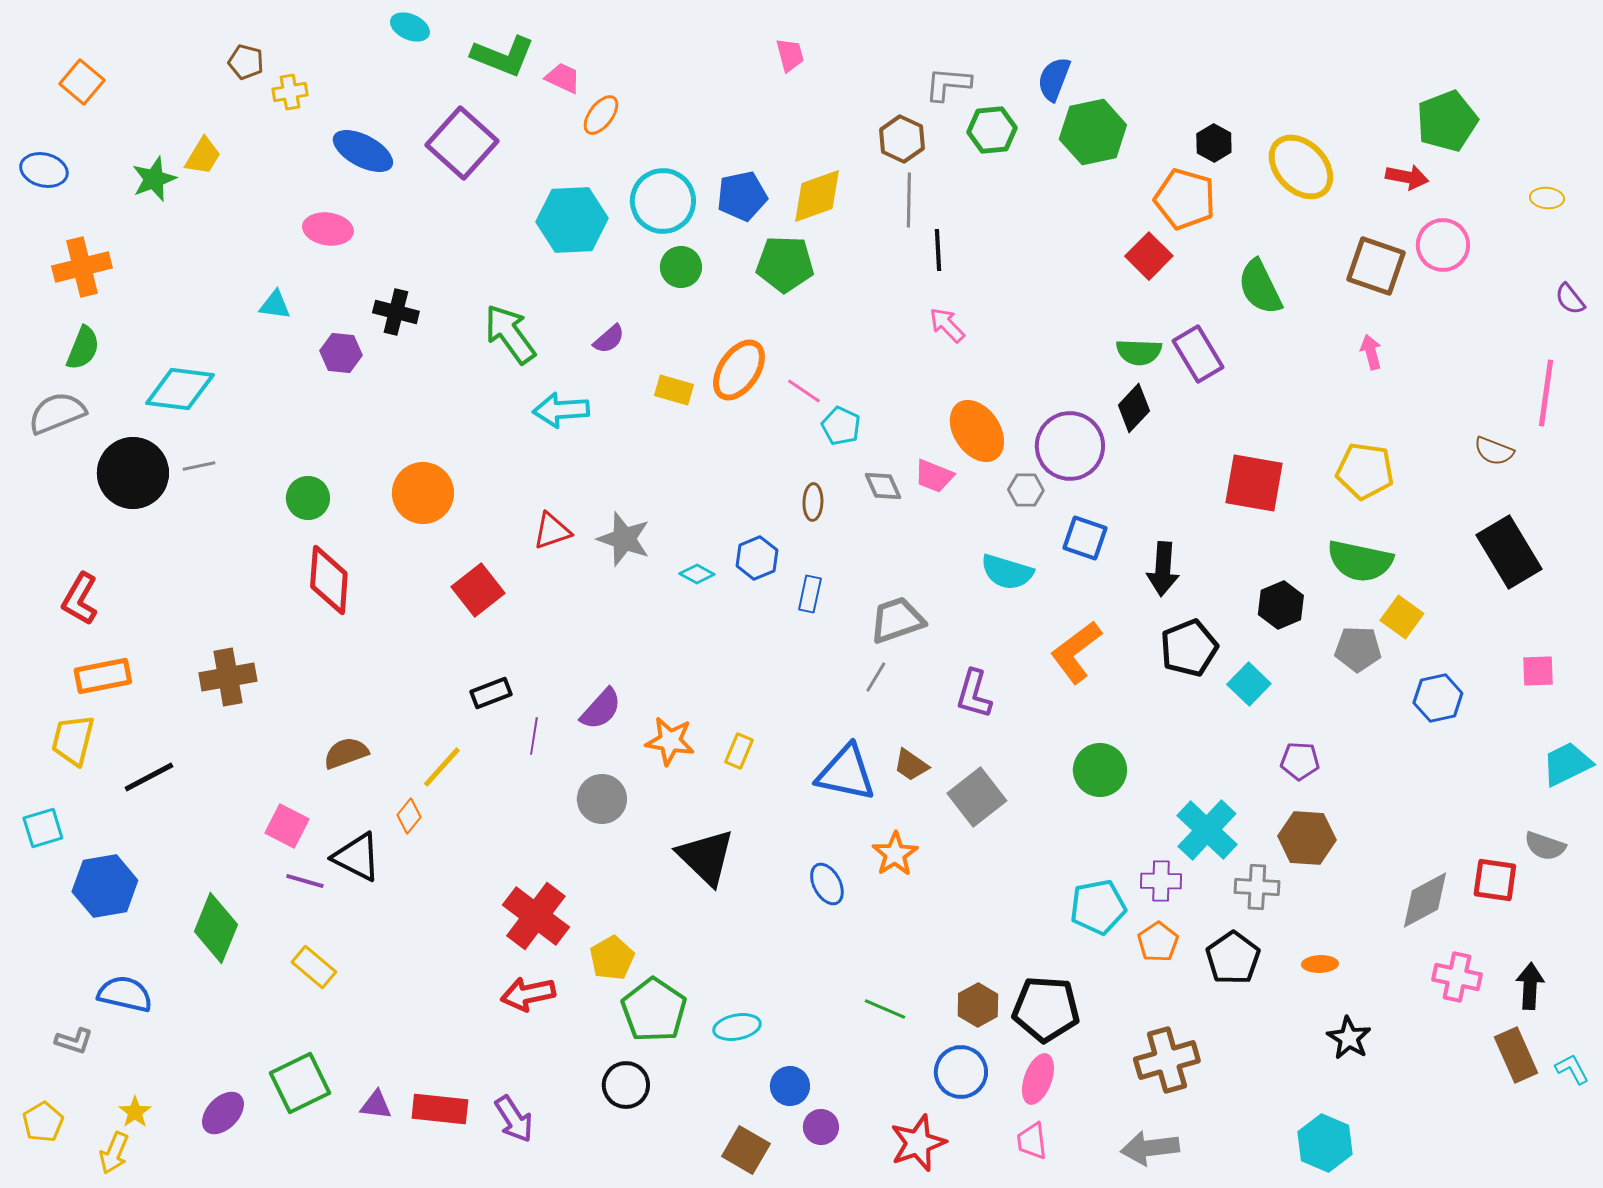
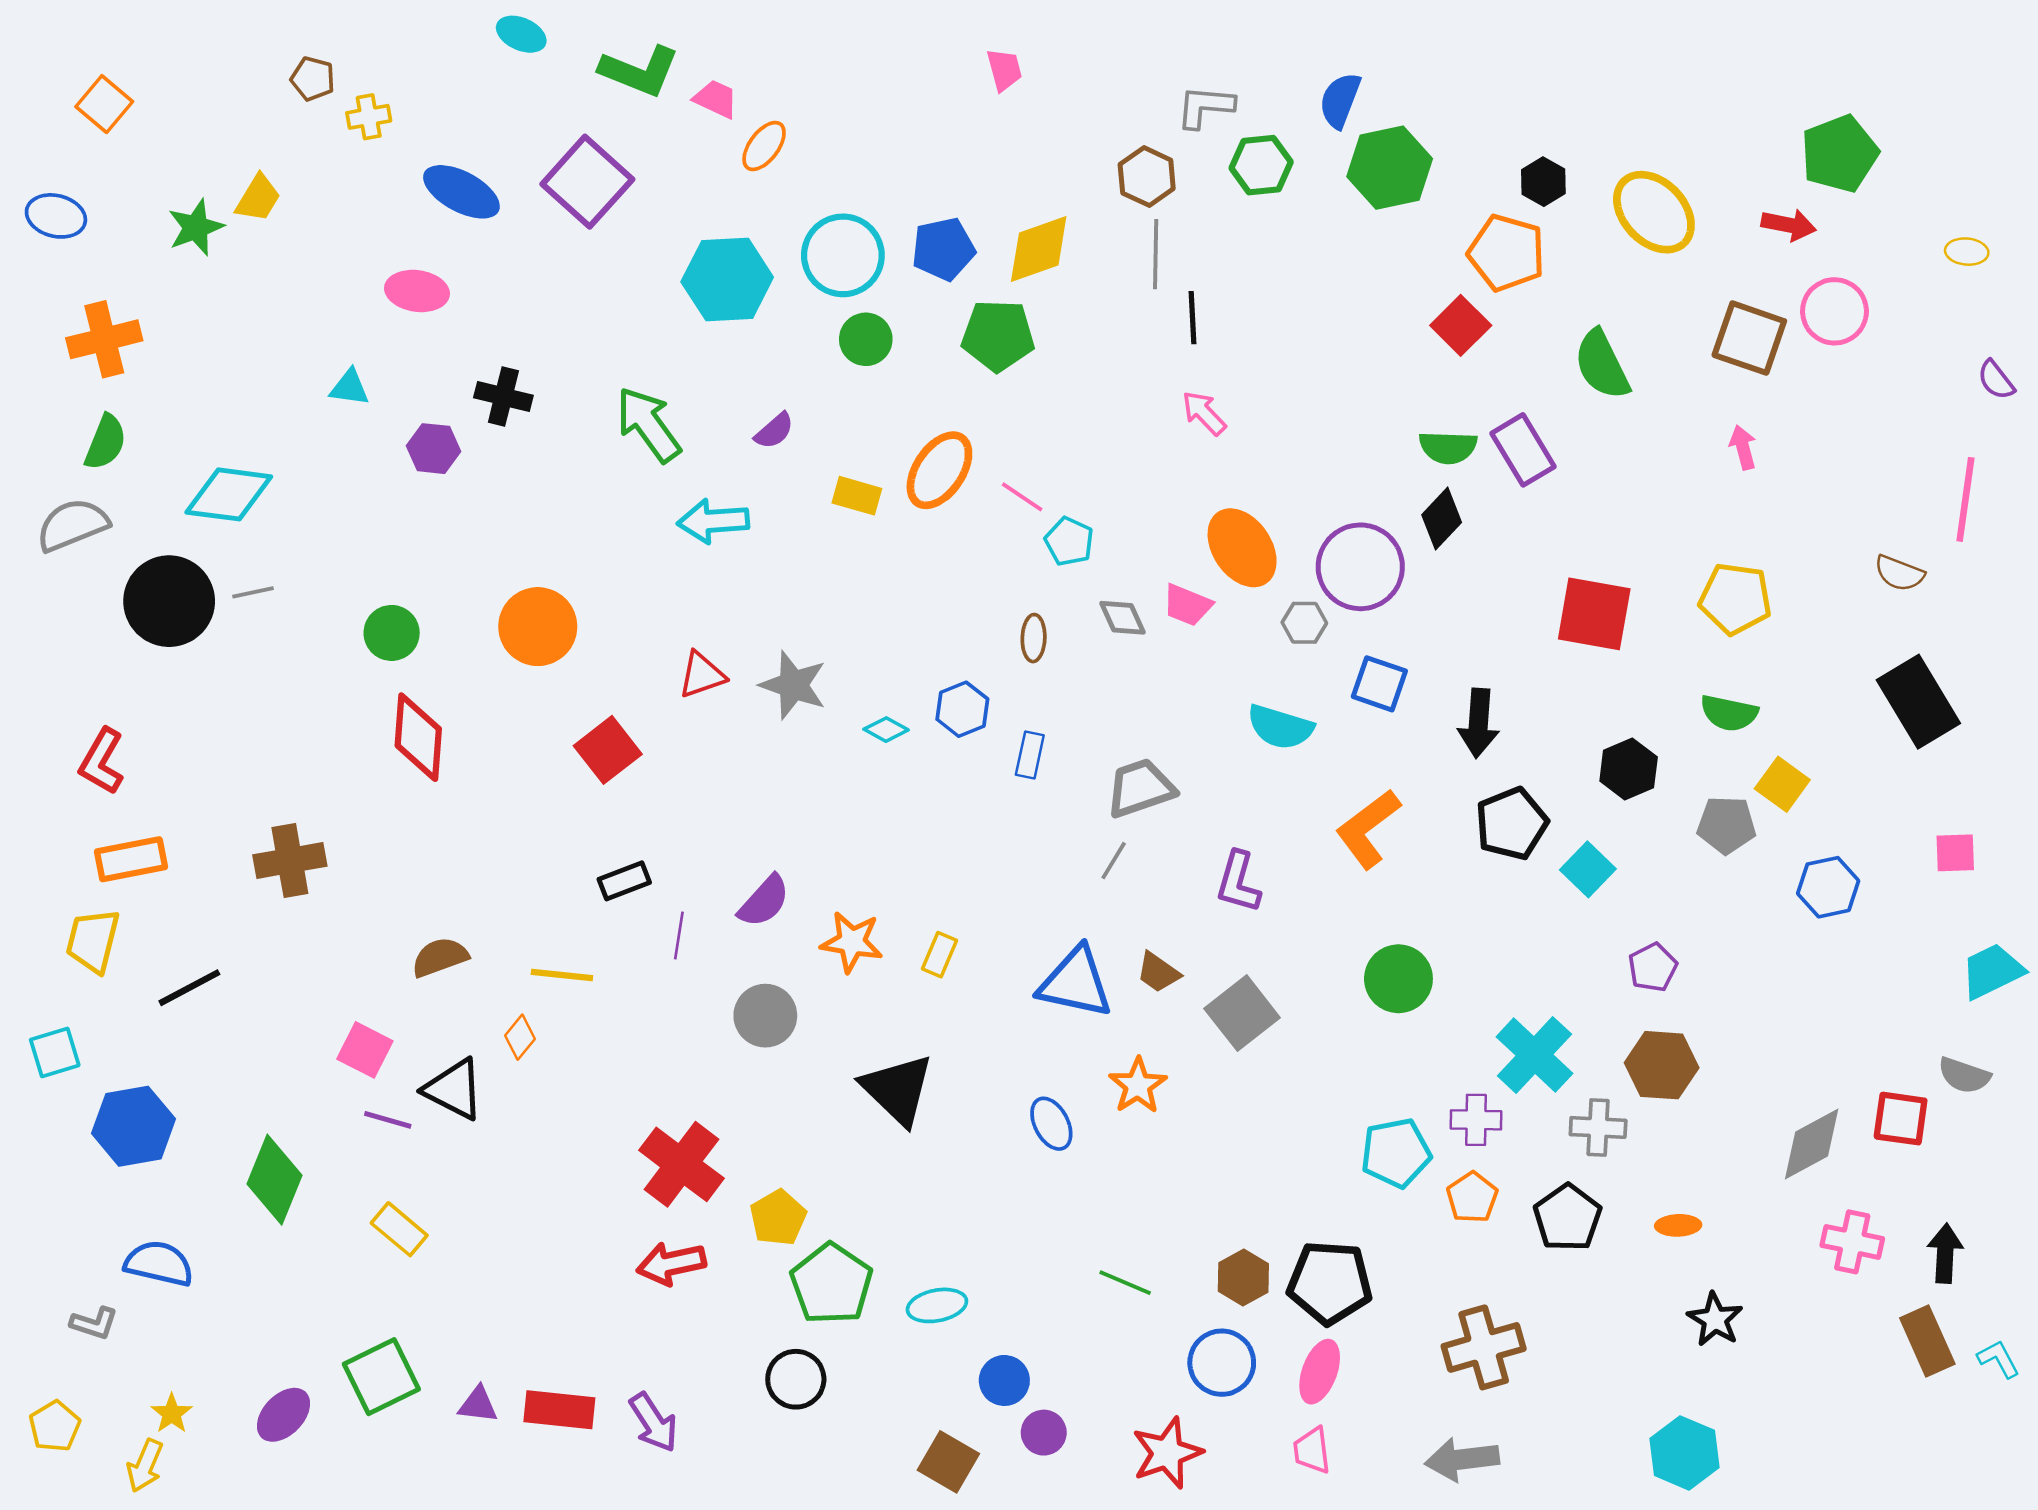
green semicircle: (1360, 561) -> (1729, 713), size x0.7
purple pentagon: (1300, 761) -> (1653, 967), turned -30
yellow line: (442, 767) -> (562, 975), turned 54

